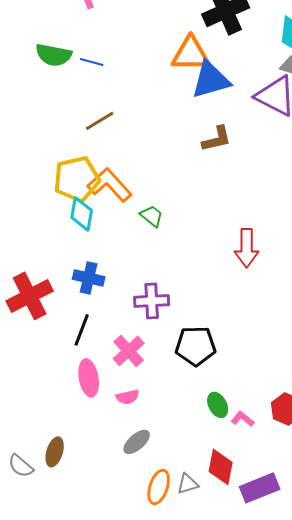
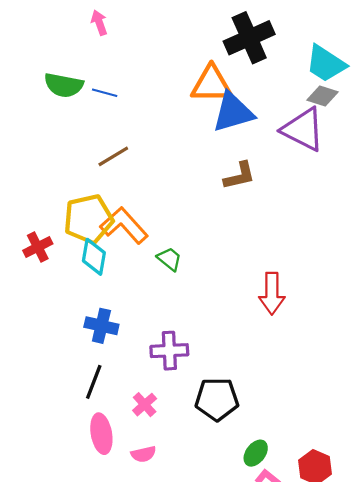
red cross: (30, 296) -> (38, 247), moved, size x0.6
pink cross: (129, 351) -> (145, 405), size x0.7
green ellipse: (218, 405) -> (256, 453), moved, turned 65

